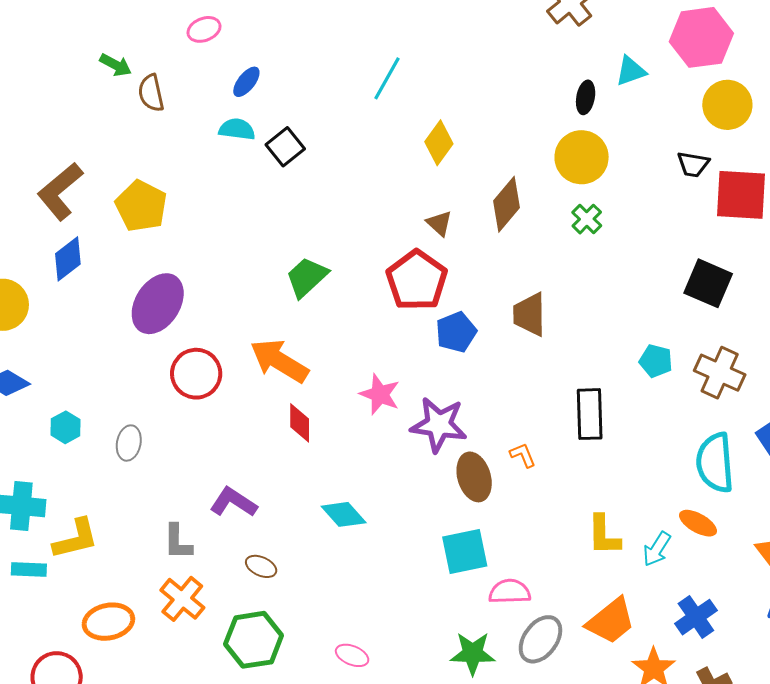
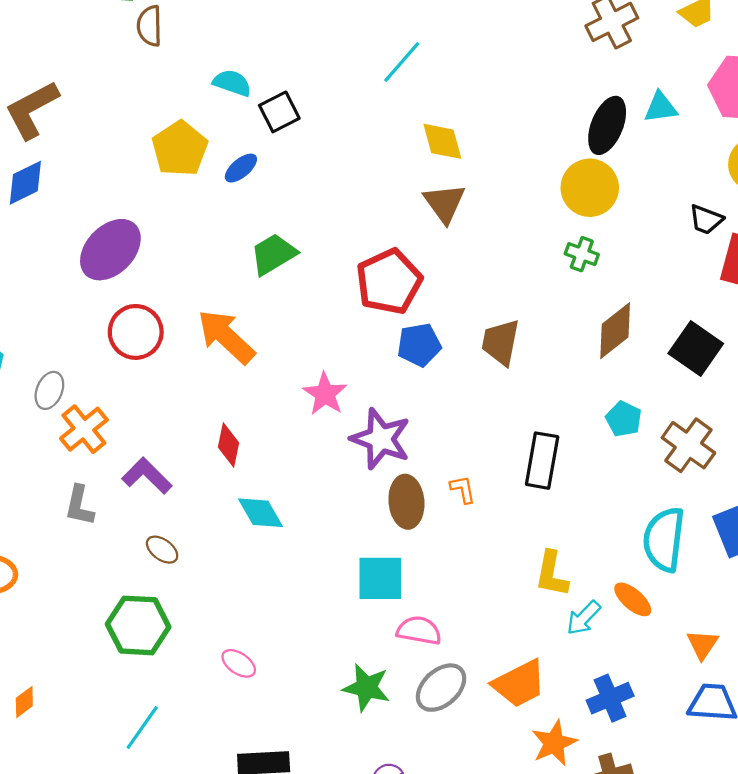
blue ellipse: (246, 82) -> (241, 168), moved
black ellipse: (586, 97) -> (607, 125), size x1.6
yellow diamond: (439, 143) -> (442, 141), turned -63
brown diamond: (506, 204) -> (615, 331), moved
yellow pentagon: (141, 206) -> (180, 149), moved
green cross: (587, 219) -> (582, 254), turned -36
brown triangle: (439, 223) -> (444, 203), moved, size x1.5
red diamond: (300, 423) -> (229, 445), moved
yellow L-shape: (604, 535) -> (552, 574), moved
orange cross: (182, 599) -> (84, 429), moved

